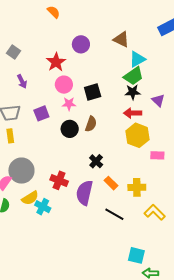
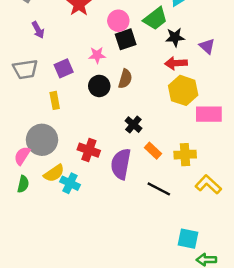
green trapezoid: (133, 76) -> (155, 19), moved
pink circle: (64, 85) -> (118, 21), moved
yellow rectangle: (10, 136) -> (55, 100), moved
pink rectangle: (157, 155) -> (209, 114), size x1.5

